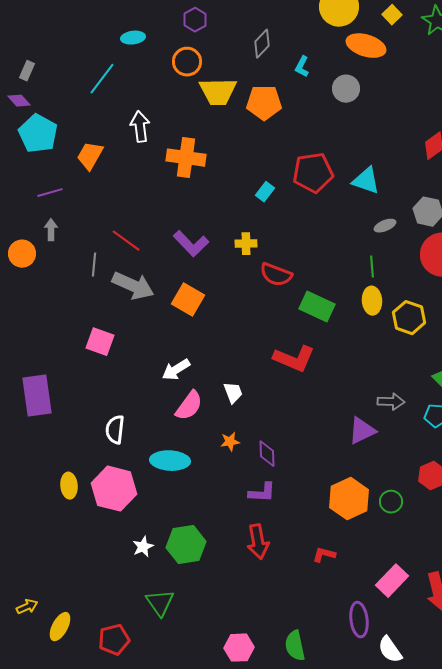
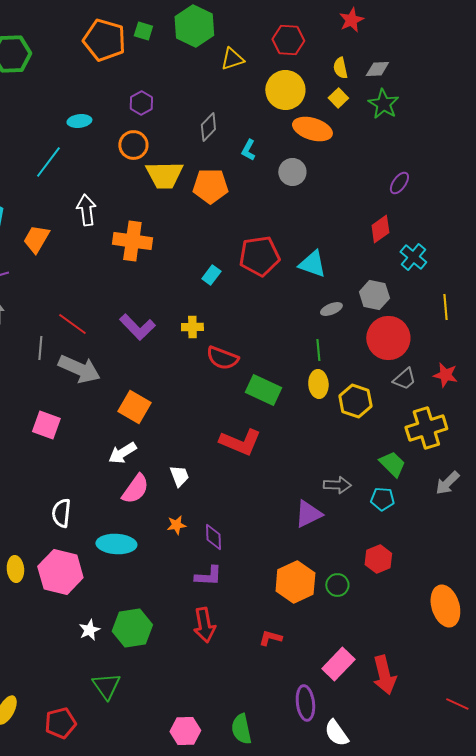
orange square: (188, 300) -> (134, 407), moved

